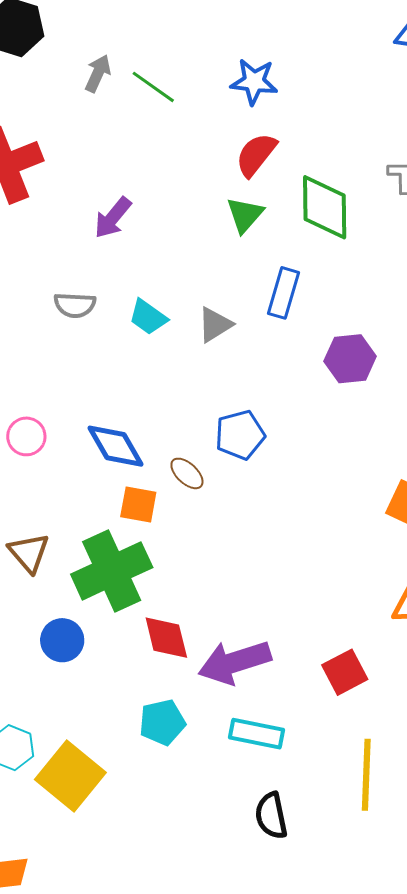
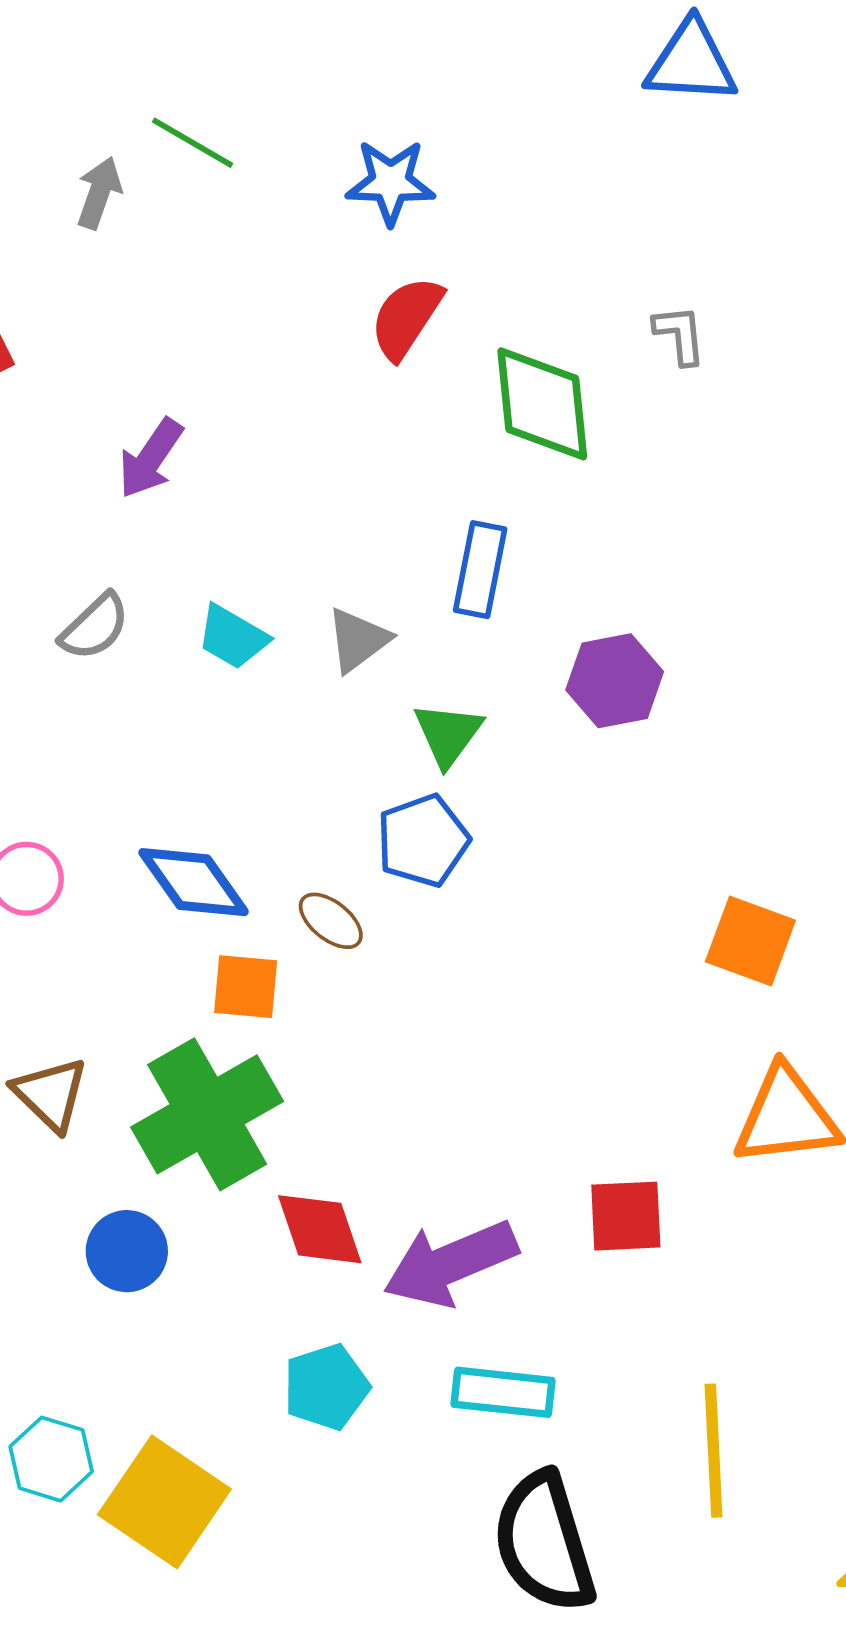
green line: (153, 87) -> (193, 143), moved
green triangle: (245, 215) -> (448, 734), moved
gray semicircle: (75, 305) -> (95, 627), turned -42
red square: (345, 672) -> (626, 1216), moved, turned 30
black semicircle: (271, 816) -> (544, 1542), size x1.6

